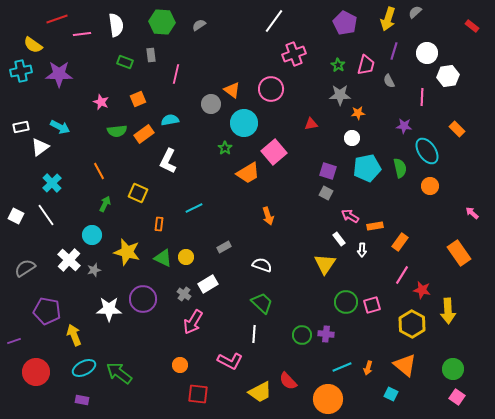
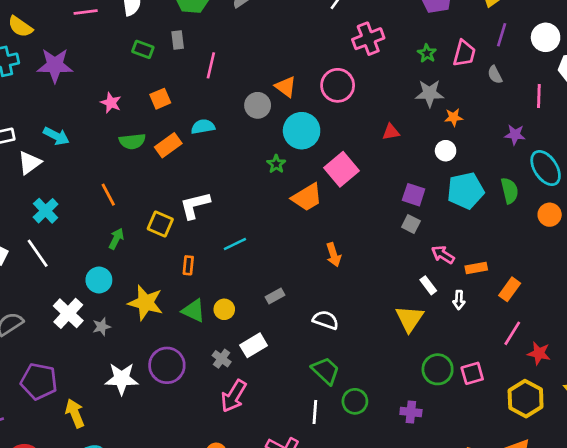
white L-shape: (168, 161) -> (195, 205), moved, turned 50
green circle: (302, 335) -> (355, 401), moved

